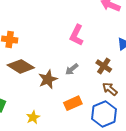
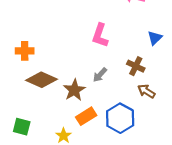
orange rectangle: (73, 103) -> (86, 116), moved
blue hexagon: (104, 114) -> (120, 118), moved

